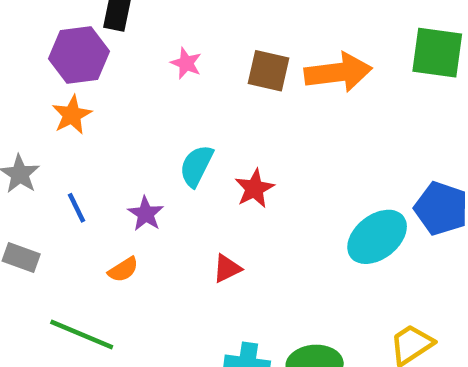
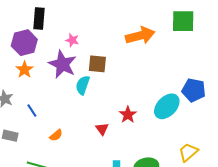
brown square: (269, 71) -> (97, 64), moved
red star: (254, 188) -> (128, 115), moved
purple star: (146, 214) -> (62, 64), moved, size x1.8
red triangle: (227, 268) -> (102, 129), turned -32

